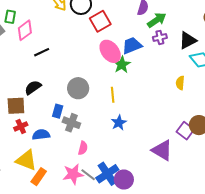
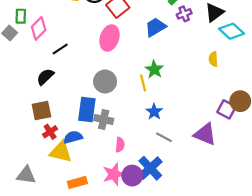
pink ellipse: (110, 51) -> (109, 38), moved, turned 65
green star: (122, 65) -> (154, 69), moved
black semicircle: (33, 87) -> (45, 77), moved
blue rectangle: (58, 111) -> (87, 109), size x1.6
yellow triangle: (26, 160) -> (61, 152), moved
gray line: (88, 175) -> (164, 137), moved
orange rectangle: (39, 177) -> (77, 182), turned 48
purple circle: (124, 179) -> (132, 176), moved

